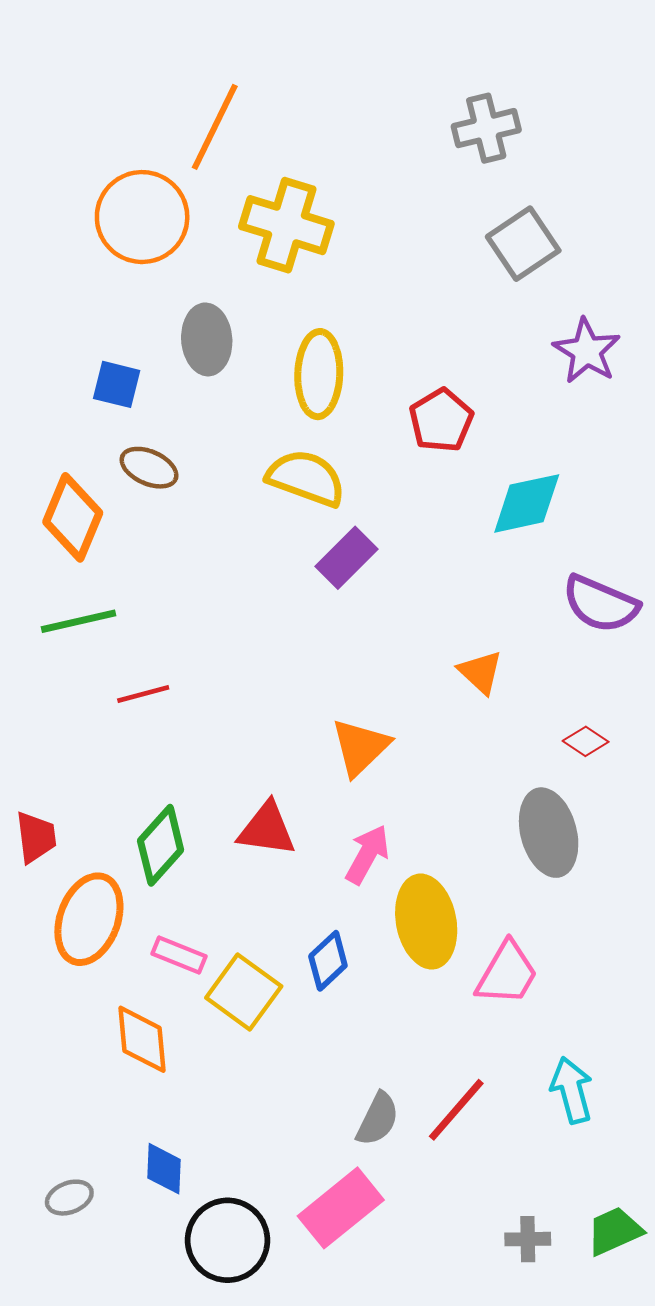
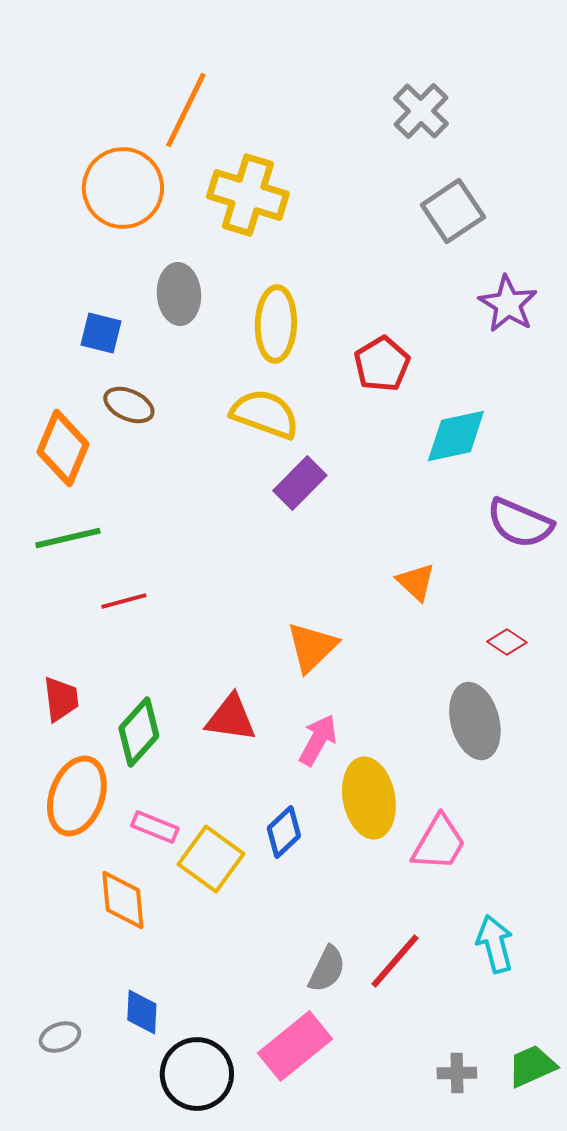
gray cross: (486, 128) -> (421, 111), turned -32
red trapezoid: (36, 837) -> (61, 699), moved

